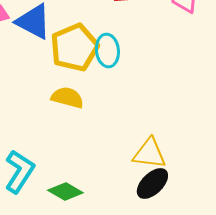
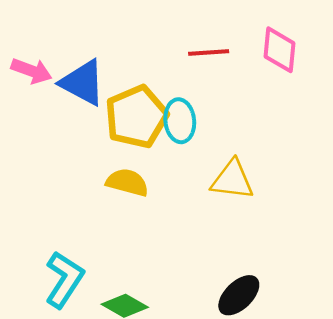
yellow triangle: (149, 154) -> (232, 180), moved

